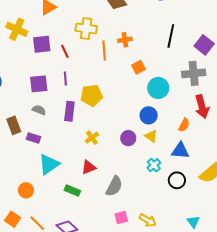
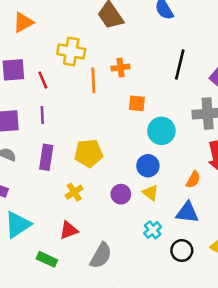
orange square: (138, 67) -> (137, 103), turned 32
yellow pentagon: (92, 95) -> (89, 153), moved

